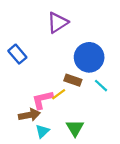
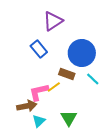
blue rectangle: (17, 54) -> (39, 49), moved

